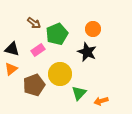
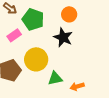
green pentagon: (57, 34) -> (33, 19), turned -30
green triangle: (79, 93) -> (55, 78), turned 35

